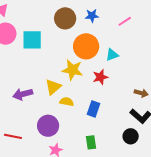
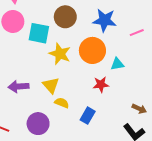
blue star: (92, 16) -> (104, 20), size x1.6
brown circle: (65, 18) -> (65, 17), moved
yellow star: (72, 70) -> (60, 54), moved
yellow triangle: (53, 87) -> (51, 85), turned -42

